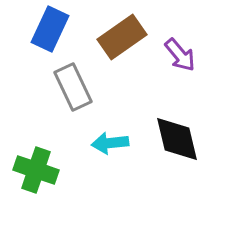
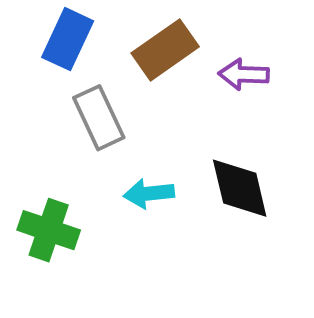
purple arrow: (180, 55) -> (244, 74), turned 132

